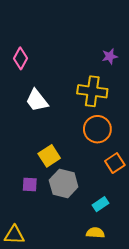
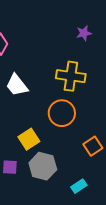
purple star: (110, 56) -> (84, 33), moved
orange circle: (97, 129) -> (62, 113), moved

